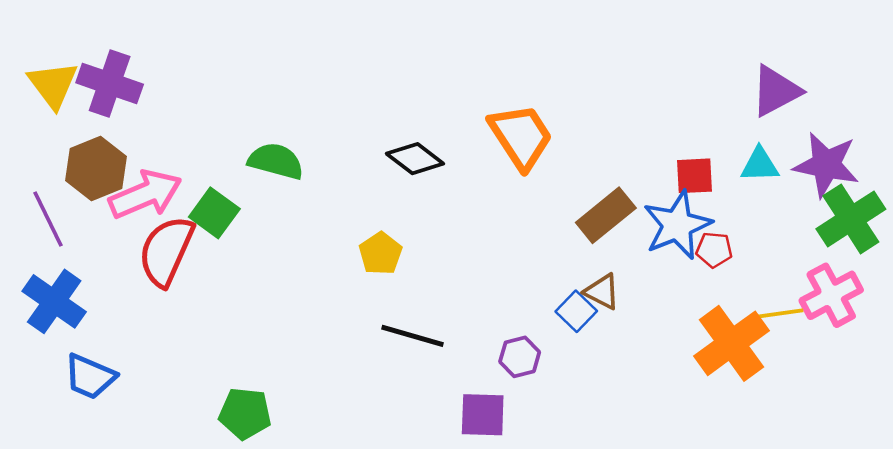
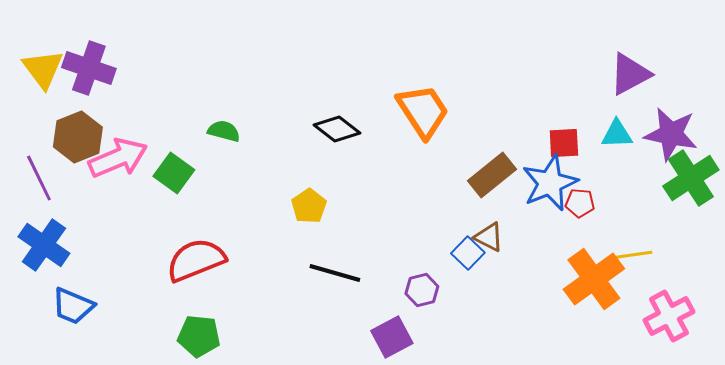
green semicircle: (276, 161) -> (224, 131), size x0.7
red semicircle: (166, 251) -> (196, 260), moved, turned 44
pink cross: (831, 295) -> (669, 316), moved
purple square: (483, 415) -> (392, 337), turned -30

